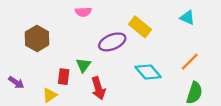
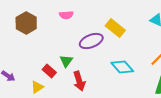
brown hexagon: (37, 38) -> (26, 23), moved
red rectangle: (64, 77) -> (49, 71), turned -56

